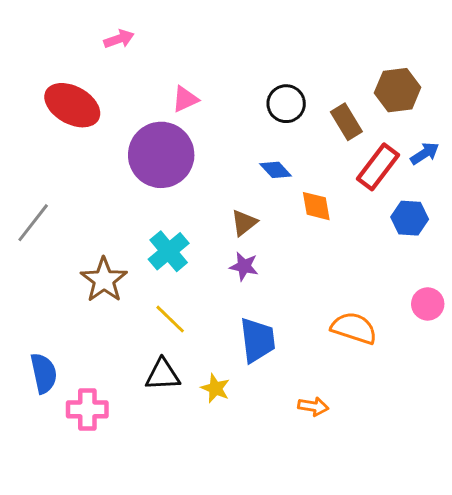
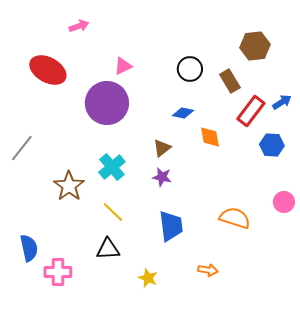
brown hexagon: (398, 90) -> (255, 46), moved
blue diamond: (276, 170) -> (183, 113), turned -35
yellow star: (215, 388) -> (148, 278), moved

